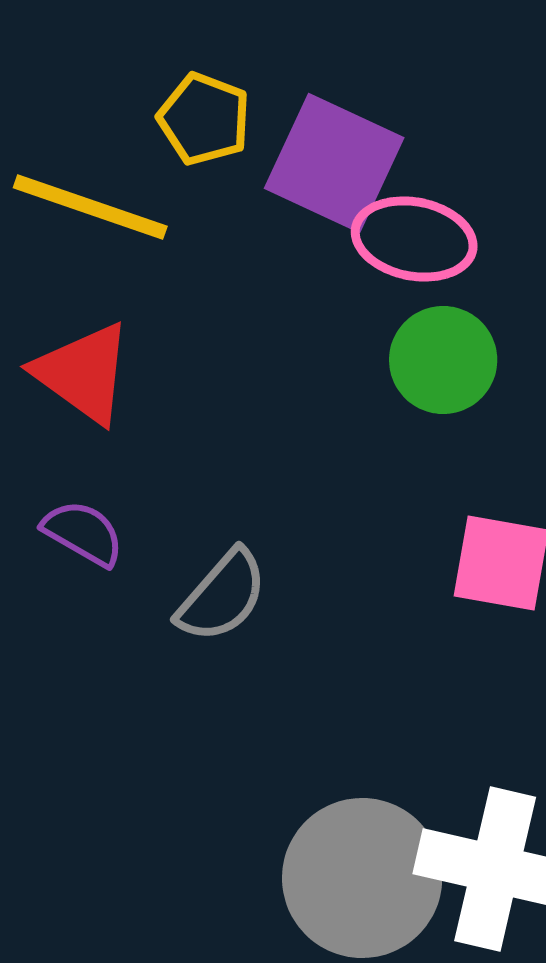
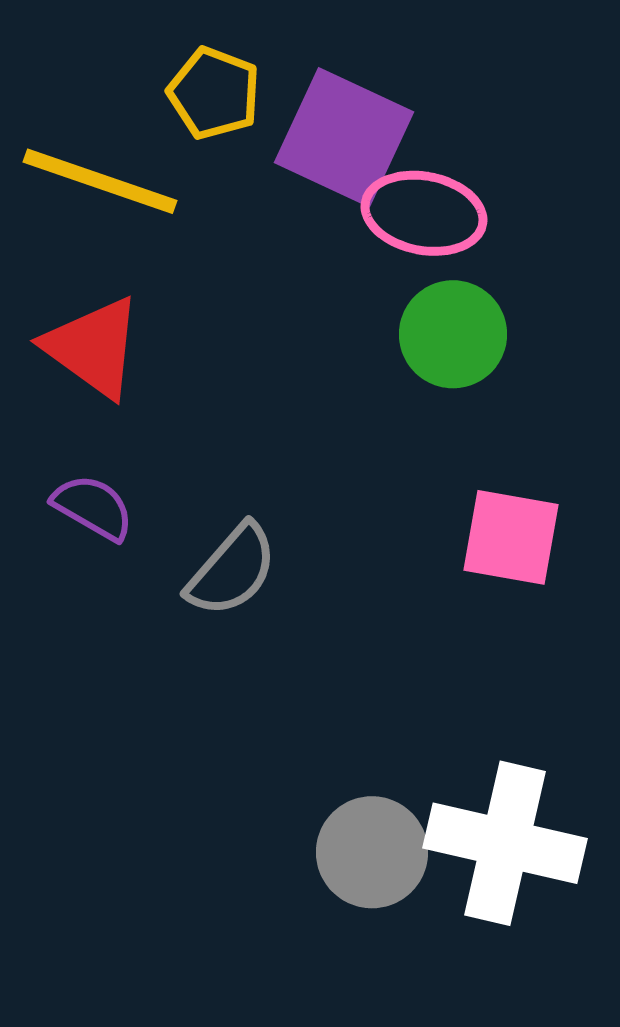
gray circle: (362, 878) -> (372, 852), size x0.7

